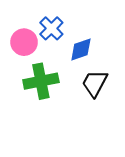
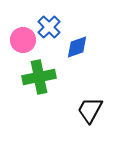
black trapezoid: (95, 83) -> (90, 110), moved

